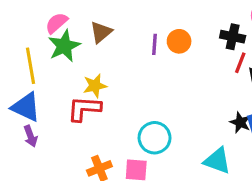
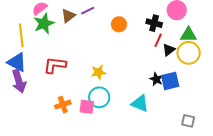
purple line: (155, 44) -> (88, 11), moved, turned 56
yellow star: (95, 86) -> (98, 72), moved
purple arrow: (31, 136) -> (19, 81), size x1.6
cyan circle: (155, 138) -> (99, 97), moved

